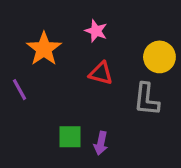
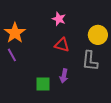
orange star: (44, 49) -> (15, 33), moved
purple arrow: (101, 143) -> (64, 76), moved

